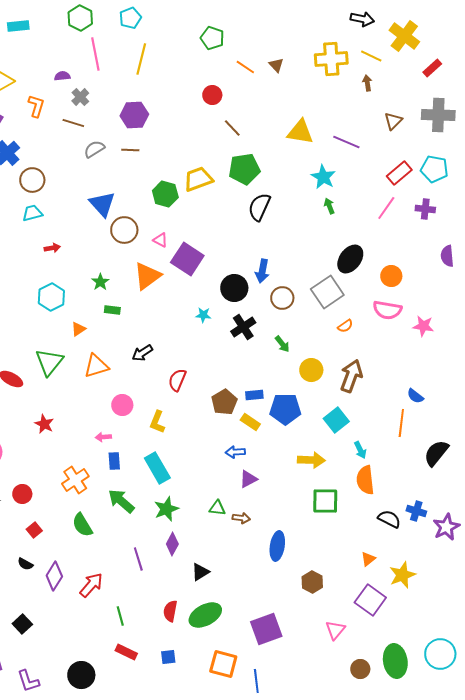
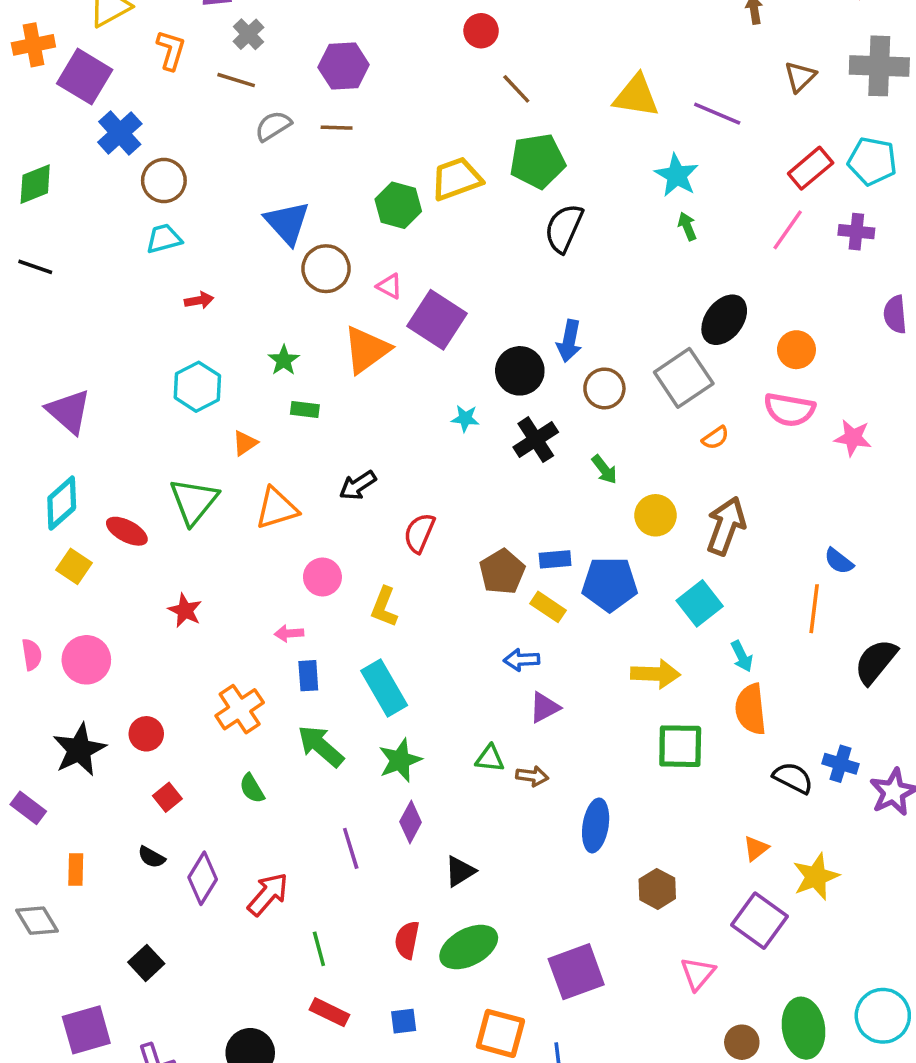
green semicircle: (82, 525) -> (252, 788), size x0.7

